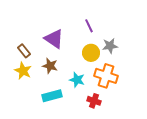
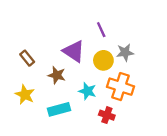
purple triangle: (54, 39) -> (74, 51), moved
yellow star: (23, 71) -> (25, 95), moved

